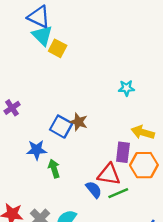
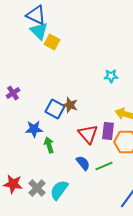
red triangle: (109, 174) -> (88, 134), moved, turned 40

